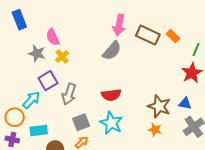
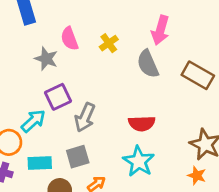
brown rectangle: (148, 35) -> (198, 75), moved
gray semicircle: (112, 51) -> (148, 64), turned 110
yellow cross: (62, 57) -> (109, 43), moved
gray square: (81, 122) -> (78, 157), moved

